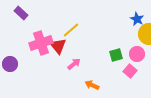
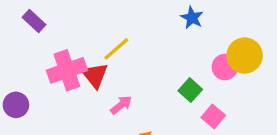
blue star: (137, 19) -> (192, 18), moved
pink circle: (137, 54) -> (225, 67), moved
green square: (116, 55) -> (190, 90), turned -32

